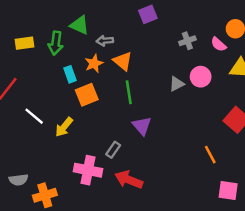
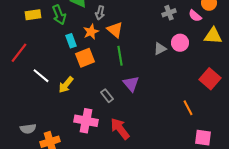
gray arrow: (105, 41) -> (100, 13), turned -72
green arrow: (56, 43) -> (59, 15), turned -30
gray rectangle: (113, 150) -> (107, 96), moved, turned -72
red arrow: (129, 180) -> (120, 129), turned 30

